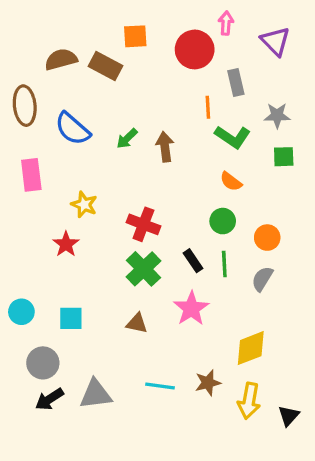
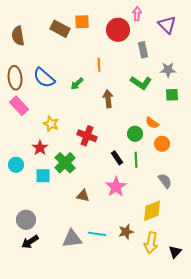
brown semicircle: (61, 59) -> (18, 36), moved, turned -84
brown rectangle: (106, 66) -> (60, 29), moved
brown ellipse: (25, 106) -> (15, 78), moved
orange line: (208, 107) -> (99, 65), moved
brown arrow: (165, 147) -> (108, 99), moved
pink rectangle: (31, 175) -> (19, 106), turned -36
orange semicircle: (231, 181) -> (152, 123), moved
green cross: (143, 269) -> (65, 163), moved
gray semicircle: (262, 279) -> (165, 181), moved, turned 112
cyan circle: (21, 312) -> (16, 165), moved
cyan square: (71, 318) -> (43, 176), moved
gray triangle: (96, 394) -> (72, 239), moved

